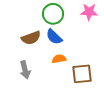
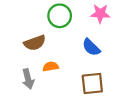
blue semicircle: (54, 37) -> (91, 47), moved
orange semicircle: (59, 59) -> (51, 67), moved

